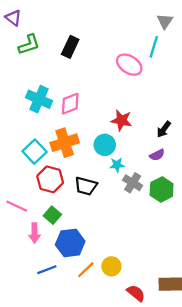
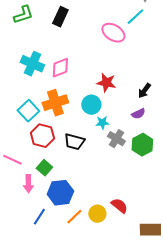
cyan line: (154, 47) -> (135, 17), turned 30
blue line: (47, 270) -> (39, 217), turned -36
red semicircle: (136, 293) -> (119, 206), moved

